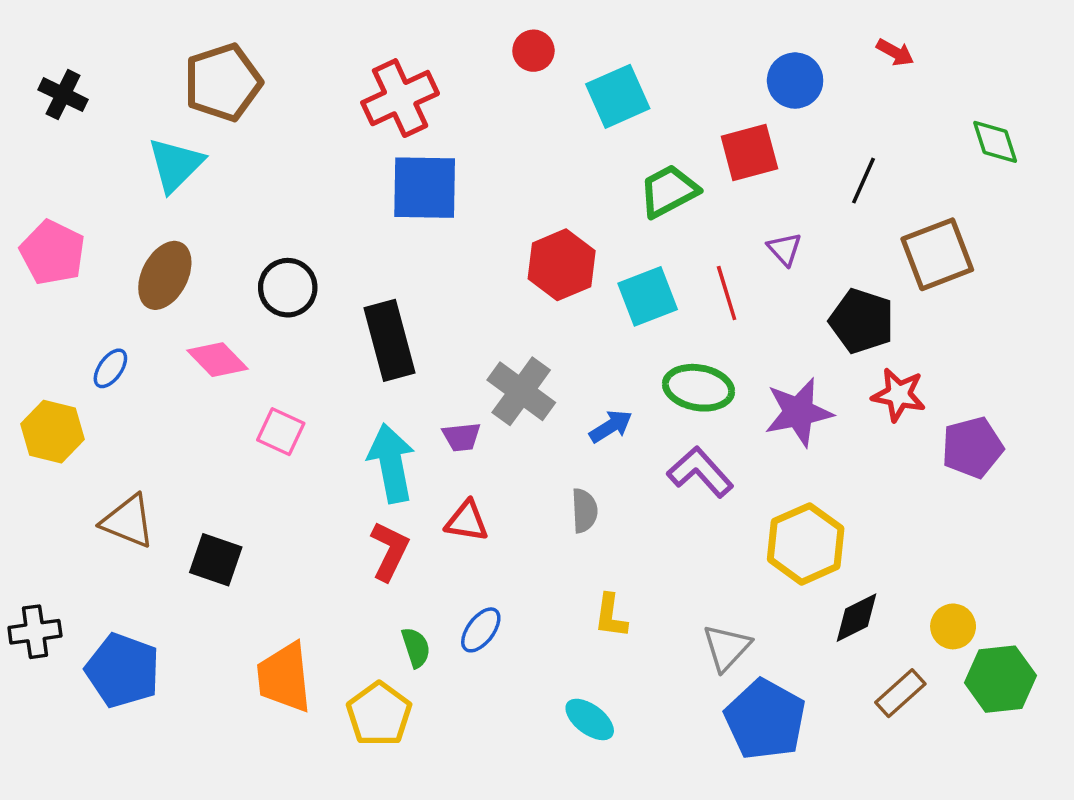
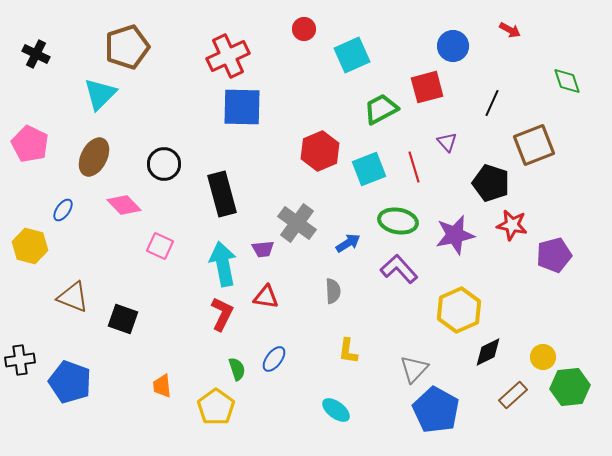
orange trapezoid: (284, 677) -> (162, 386), size x0.6

